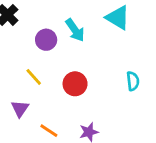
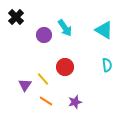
cyan triangle: (118, 18) -> (104, 30), moved
yellow line: (34, 77) -> (43, 79), moved

